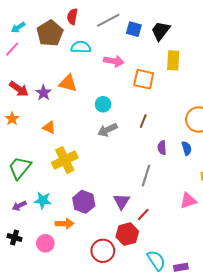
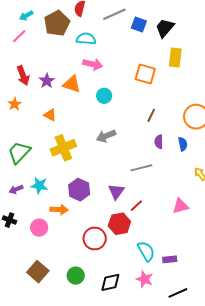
pink arrow: (114, 61) -> (93, 64), moved
orange triangle: (68, 83) -> (72, 84), moved
red arrow: (19, 89) -> (23, 76), turned 30
brown line: (143, 121) -> (151, 115), moved
gray arrow: (107, 130) -> (106, 136), moved
gray line: (146, 175) -> (141, 168), turned 55
pink triangle: (188, 201) -> (180, 206), moved

